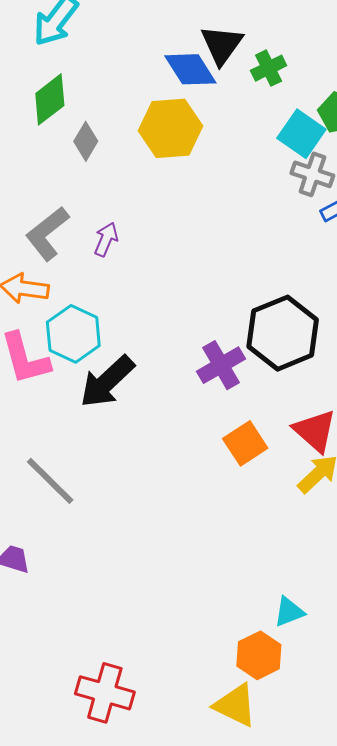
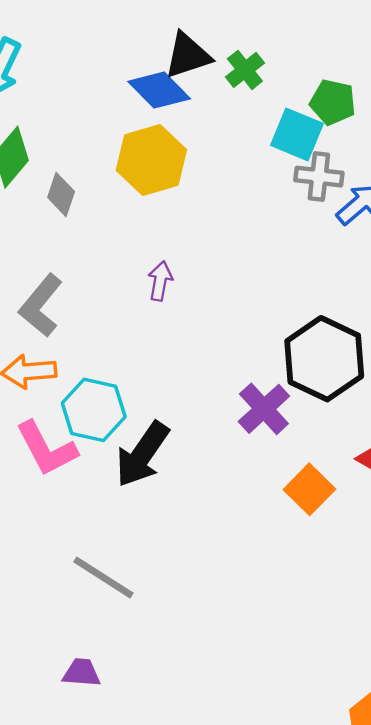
black triangle: (222, 45) -> (188, 56), turned 48
purple arrow: (106, 239) -> (160, 281), moved

